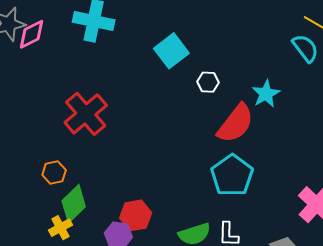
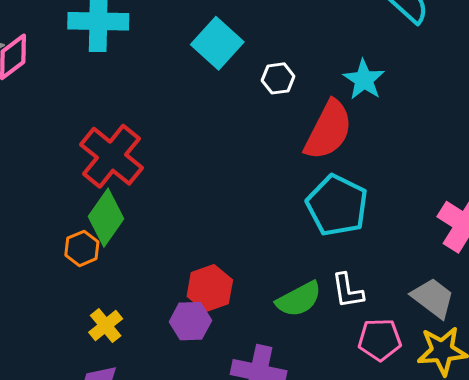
green diamond: (74, 204) -> (106, 218), moved

